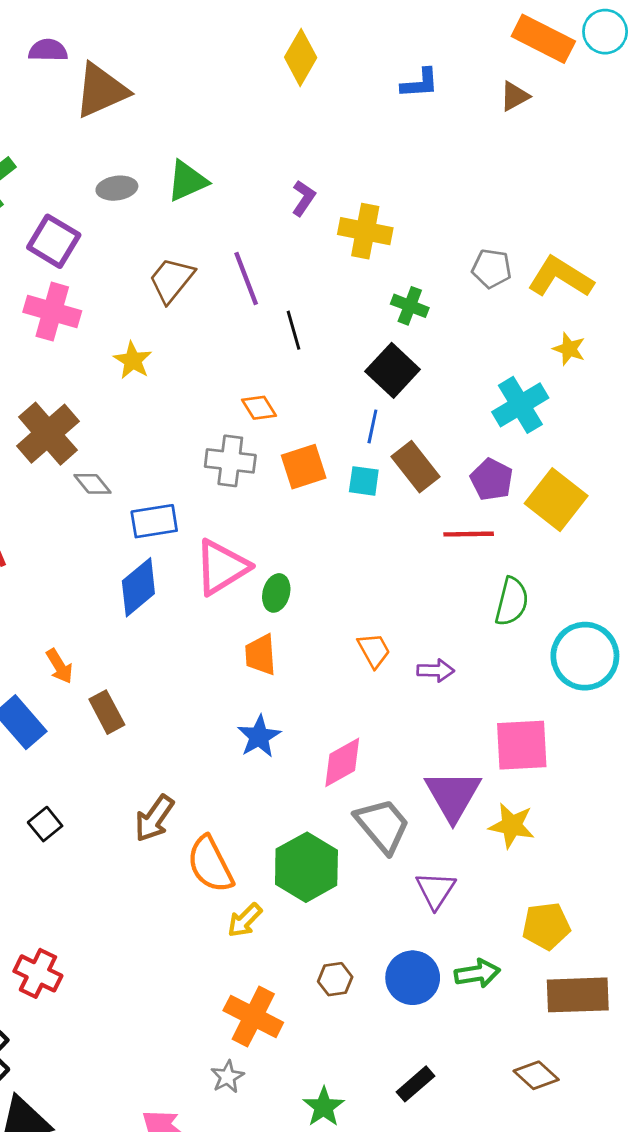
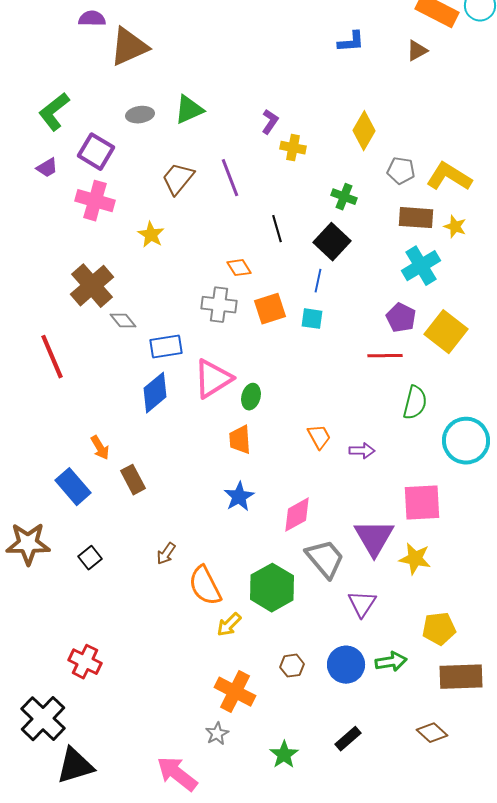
yellow diamond: (301, 57) -> (364, 131), moved
yellow cross: (365, 231) -> (293, 148), moved, size x0.7
black line: (293, 330) -> (277, 229), moved
brown rectangle: (416, 467) -> (416, 218), moved, turned -48
brown arrow: (154, 818) -> (166, 554), size x0.7

